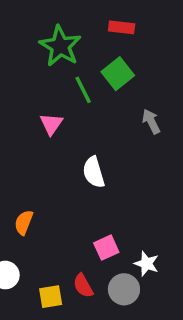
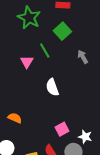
green line: (83, 90) -> (45, 50), moved
orange semicircle: (24, 222) -> (15, 118), turned 96

